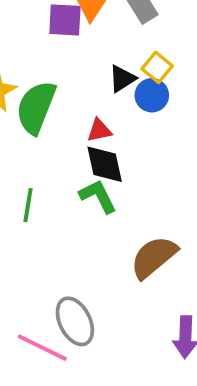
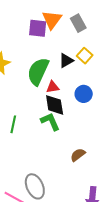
blue circle: (152, 95) -> (84, 94), moved
green semicircle: (36, 107) -> (38, 71), moved
brown semicircle: (154, 257) -> (78, 155), size x0.6

